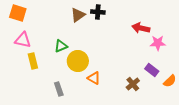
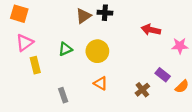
pink triangle: (23, 40) -> (25, 43), turned -48
pink star: (158, 43) -> (180, 46), moved
yellow circle: (78, 61) -> (97, 51), moved

